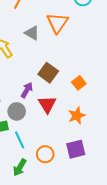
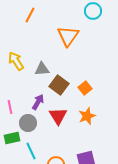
gray triangle: (32, 33) -> (42, 69), moved, turned -35
orange square: (79, 83) -> (85, 88), moved
orange star: (77, 116) -> (87, 116), moved

